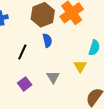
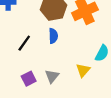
purple square: (25, 84) -> (29, 79), moved

